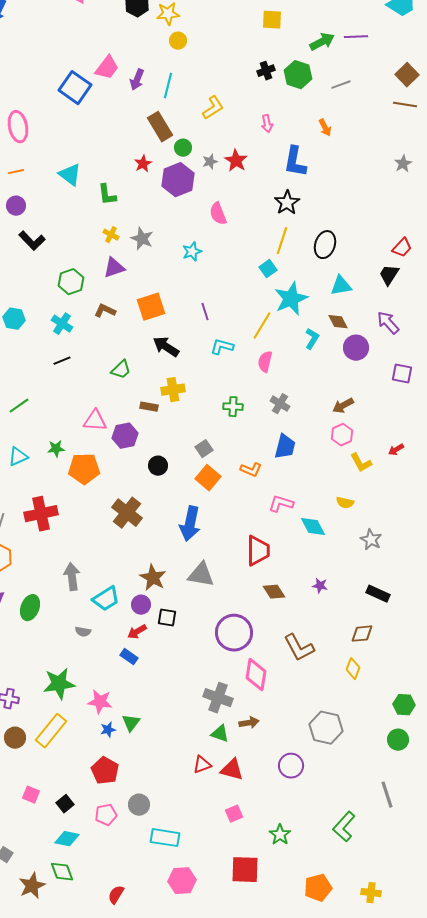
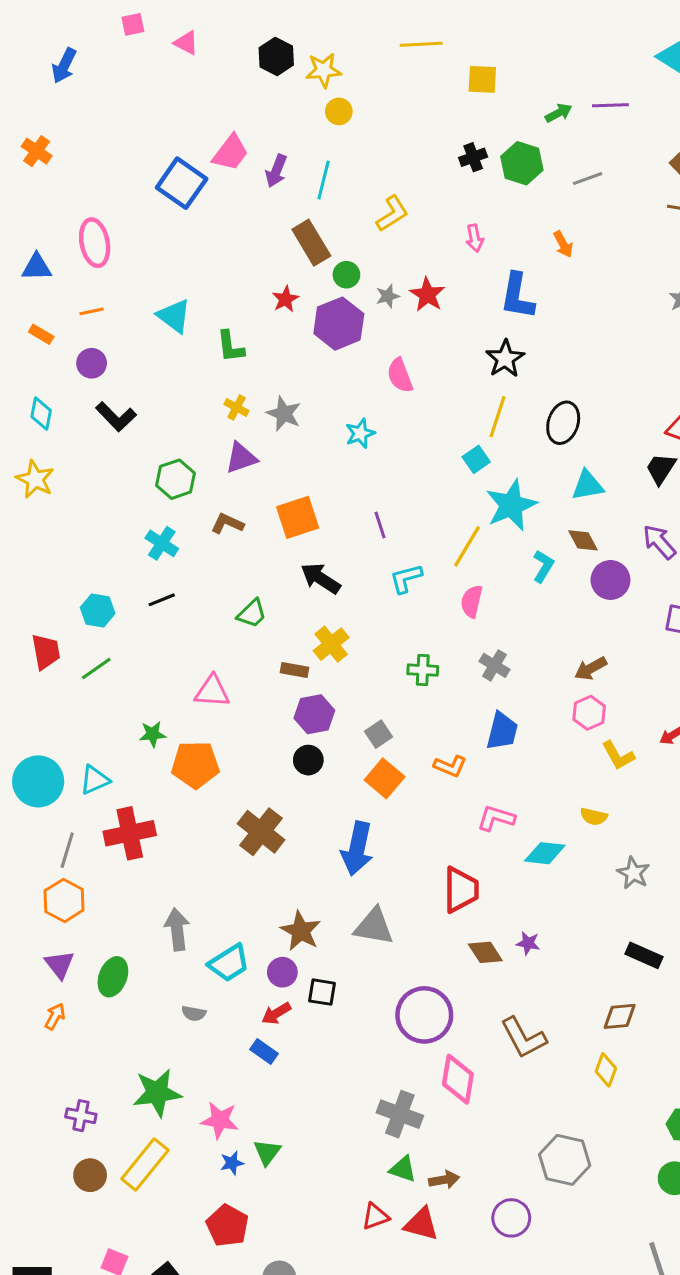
green arrow: (322, 42) -> (559, 113), size x0.7
cyan hexagon: (14, 319) -> (98, 610), moved
cyan L-shape: (222, 347) -> (406, 578), turned -30
yellow cross: (173, 390) -> (331, 644), turned -30
purple hexagon: (125, 436) -> (314, 714), moved
cyan triangle: (18, 457) -> (95, 780), moved
cyan diamond: (313, 527) -> (545, 853), turned -56
purple star: (320, 586) -> (528, 943), moved
brown arrow: (249, 723) -> (444, 1180), moved

